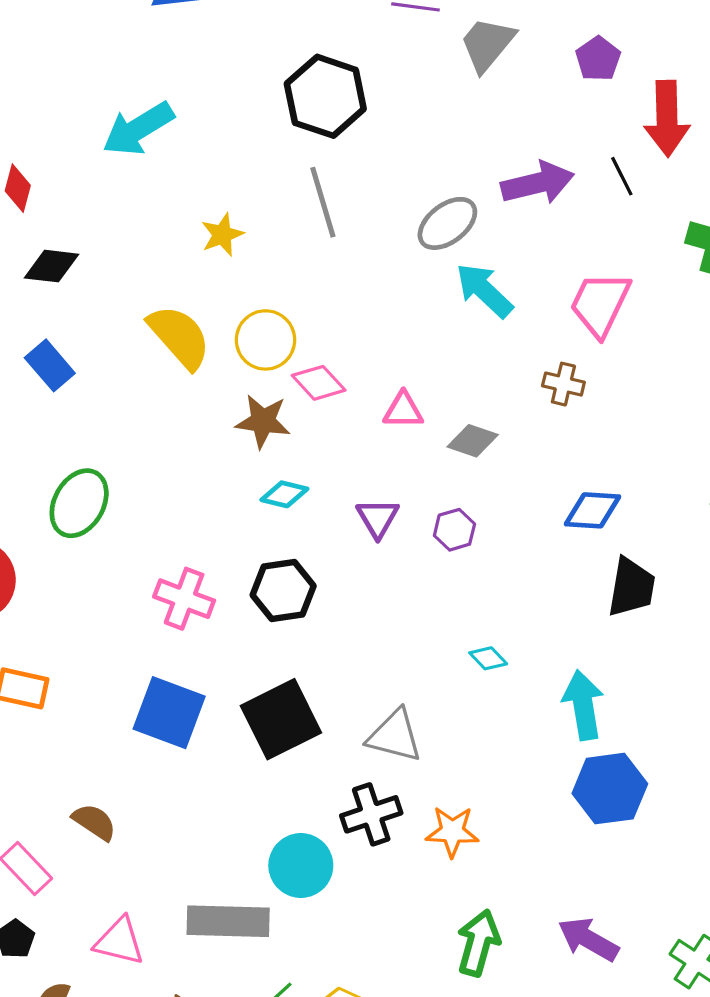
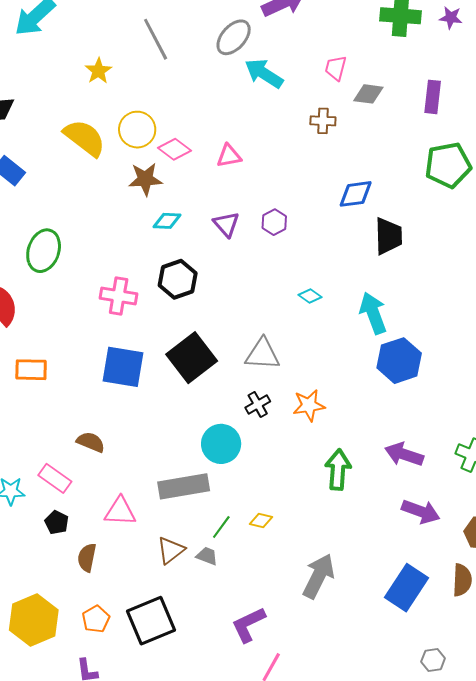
pink trapezoid: (600, 304) -> (336, 68), size x0.6
gray diamond: (473, 441) -> (368, 94), moved
black cross: (371, 814) -> (258, 405), size x0.7

